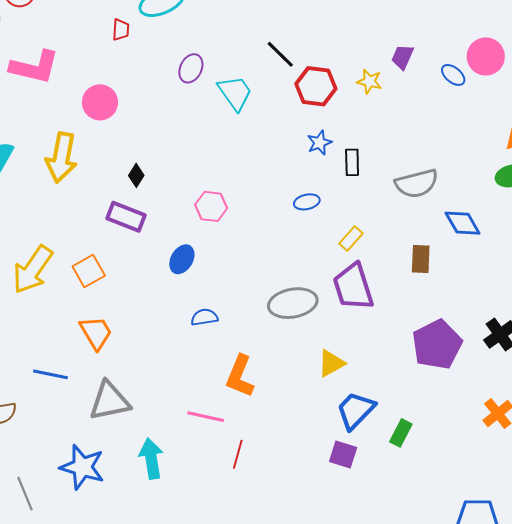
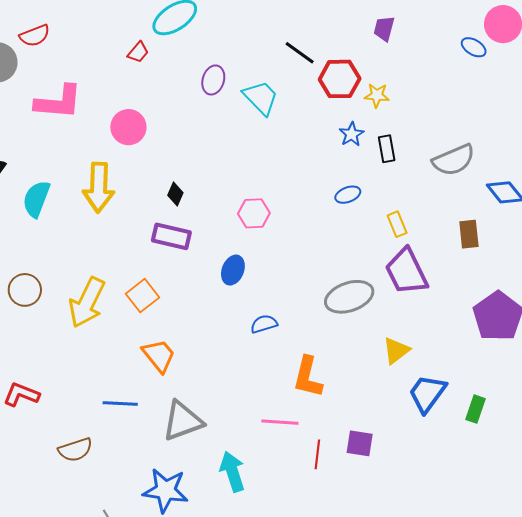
red trapezoid: (121, 30) -> (138, 52), turned 45
purple trapezoid: (402, 57) -> (384, 29), moved
yellow star: (369, 81) -> (377, 95), moved
yellow rectangle: (351, 238) -> (397, 224), turned -55
purple square: (343, 455) -> (360, 443), moved

